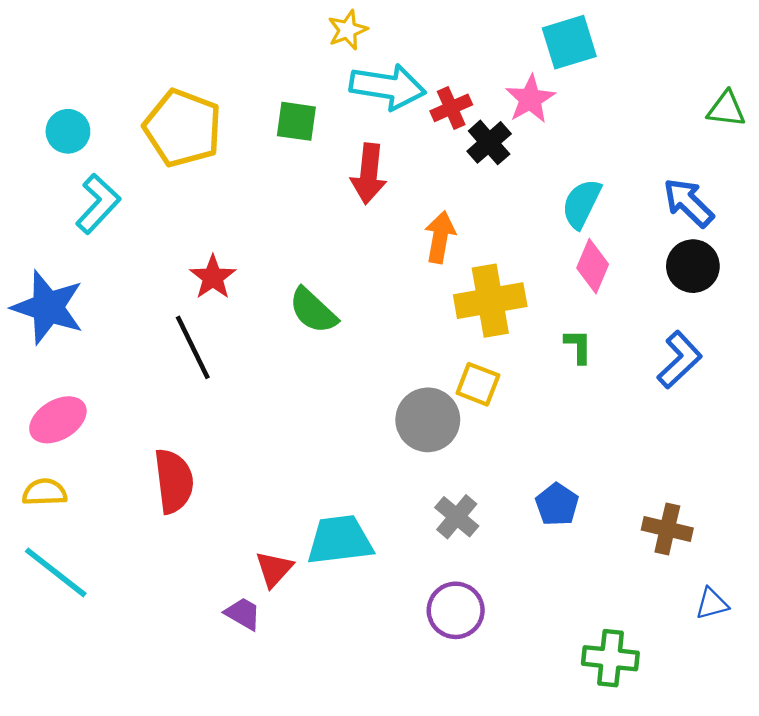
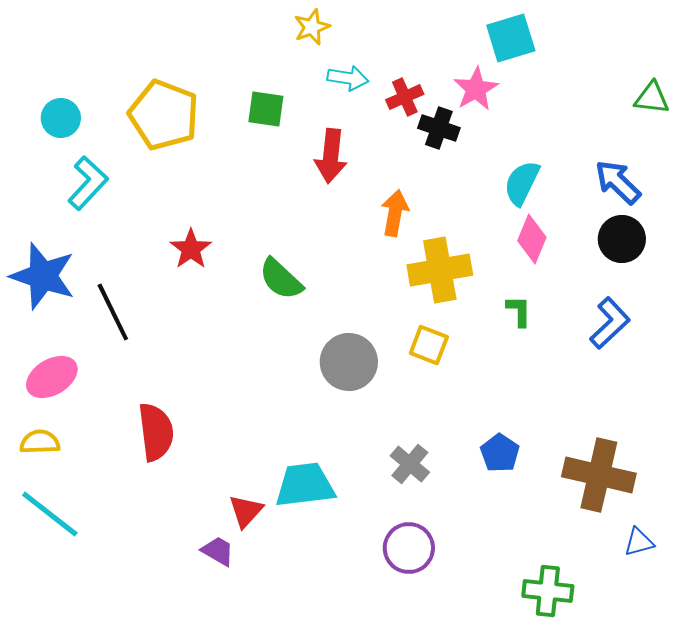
cyan arrow: (388, 87) -> (348, 78), size x0.6
black cross: (489, 142) -> (439, 128), turned -30
black line: (193, 347) -> (113, 312), moved
gray circle: (428, 420) -> (349, 362), moved
brown cross: (667, 529) -> (599, 475), size x1.6

